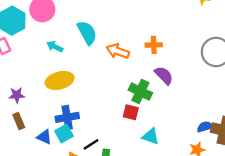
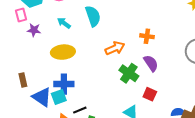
orange arrow: (118, 51) -> (115, 48), moved, turned 126
purple star: (17, 95) -> (34, 30), moved
red square: (131, 112) -> (150, 94), moved
blue triangle: (44, 137) -> (42, 97), size x1.5

